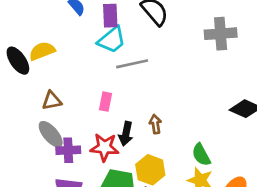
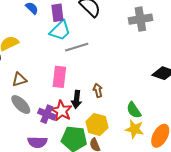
pink rectangle: (106, 102) -> (59, 77), size x1.5
red star: (104, 147) -> (62, 111), turned 30
purple cross: (68, 150) -> (47, 114), moved, turned 30

